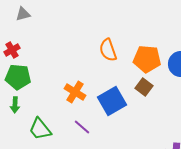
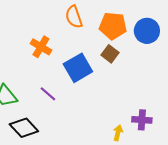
orange cross: (75, 92) -> (41, 47), moved

